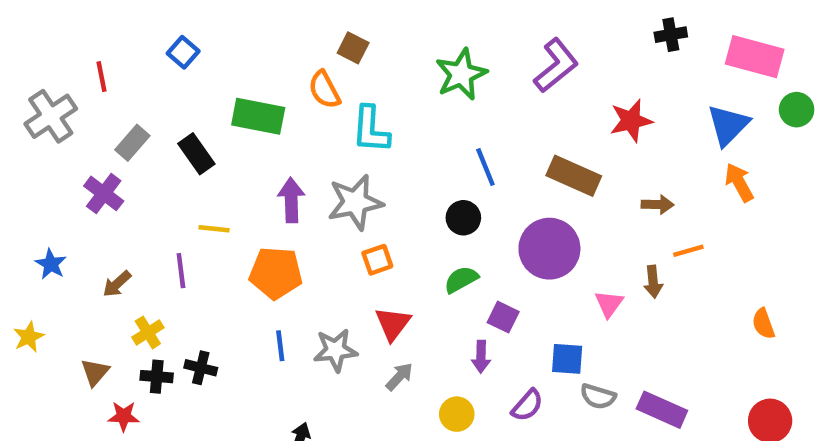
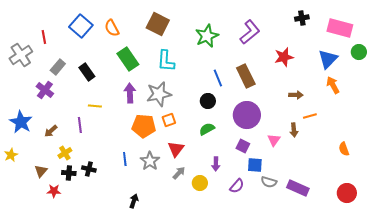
brown square: (353, 48) -> (158, 24), size x1.6
blue square: (183, 52) -> (81, 26), size x1.6
orange semicircle: (324, 90) -> (112, 28), moved
green rectangle: (258, 116) -> (128, 59), moved, turned 45
brown rectangle: (574, 176) -> (246, 76), moved, turned 40
blue star: (51, 264) -> (21, 122), size x1.6
orange pentagon: (276, 273) -> (144, 126), moved
purple square: (503, 317) -> (243, 146), moved
gray star: (335, 350) -> (150, 161), turned -30
yellow circle: (457, 414) -> (200, 183), moved

